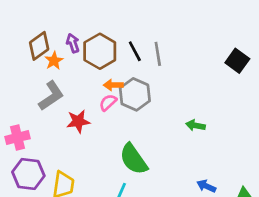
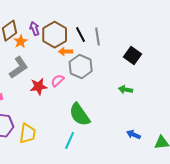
black square: (237, 61) -> (133, 56), moved
orange arrow: (113, 85) -> (66, 52), moved
pink semicircle: (108, 102) -> (58, 81), moved

